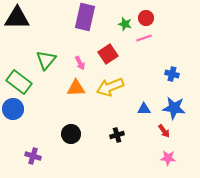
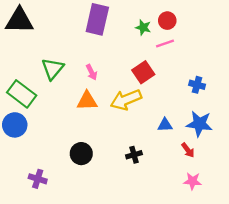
red square: (108, 54) -> (143, 72), moved

